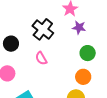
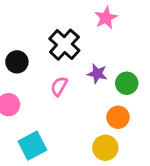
purple star: (79, 27) -> (97, 74), moved
pink semicircle: (41, 58) -> (59, 86), turned 56

